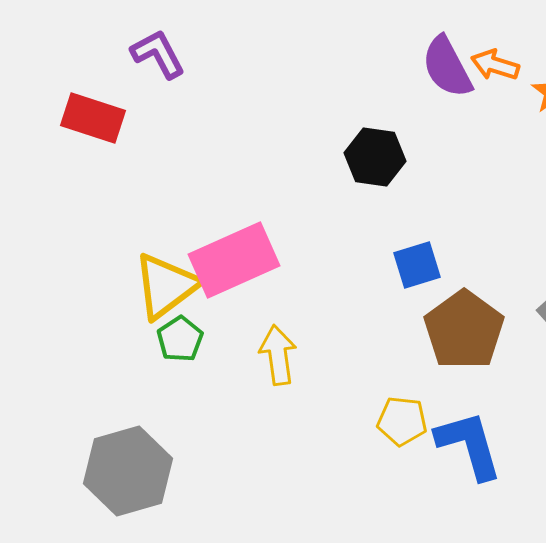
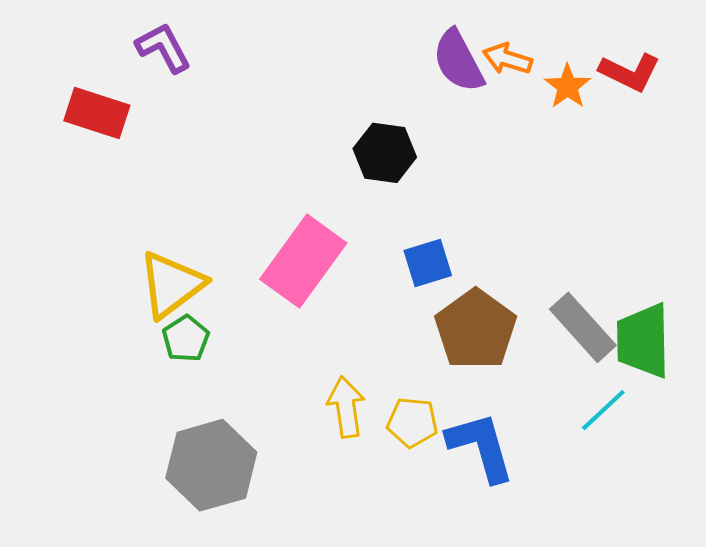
pink rectangle: (234, 260) -> (303, 261), moved, turned -30
yellow arrow: (278, 355) -> (346, 407), moved
gray hexagon: (128, 471) -> (211, 465), moved

